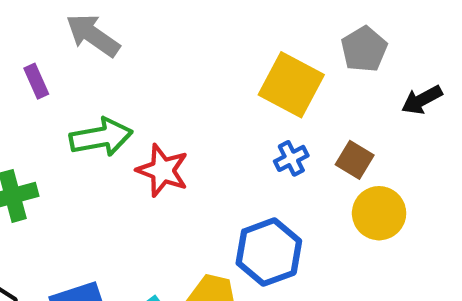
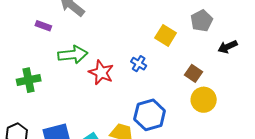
purple rectangle: (36, 81) -> (43, 26), turned -49
yellow square: (291, 85) -> (166, 35), size x0.7
blue cross: (291, 158) -> (139, 64), moved, turned -35

